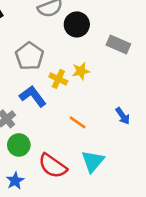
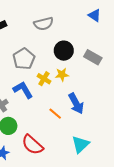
black circle: (77, 24) -> (64, 51), moved
blue arrow: (123, 116) -> (76, 103), moved, size x1.5
cyan triangle: (93, 161) -> (80, 144), moved

